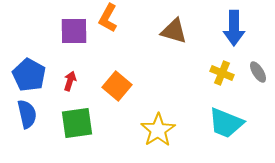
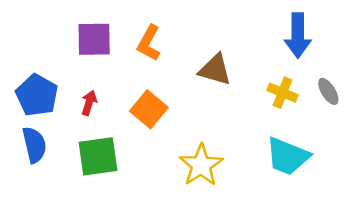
orange L-shape: (108, 18) -> (149, 43), moved
brown triangle: (174, 31) -> (215, 70), moved

